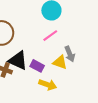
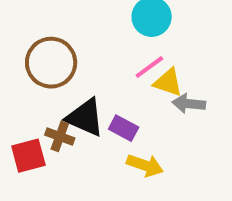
gray arrow: (70, 54) -> (189, 104), turned 119
yellow triangle: (60, 62) -> (168, 82), moved

